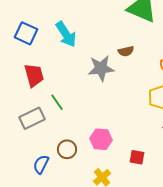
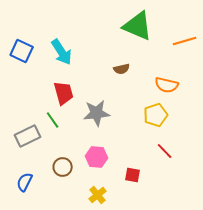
gray star: (101, 68) -> (97, 113), moved
red trapezoid: (34, 75) -> (64, 93), moved
blue semicircle: (41, 164) -> (25, 182), moved

